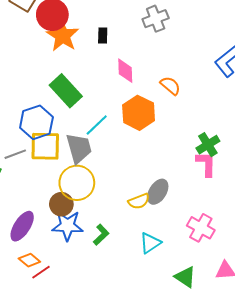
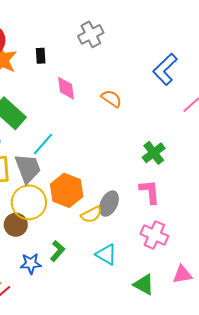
orange hexagon: (139, 113) -> (67, 190), moved
pink L-shape: (206, 164) -> (150, 192), moved
blue star: (67, 226) -> (31, 264), moved, size x0.7
cyan triangle: (150, 243) -> (106, 254), turned -50

